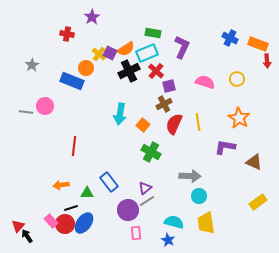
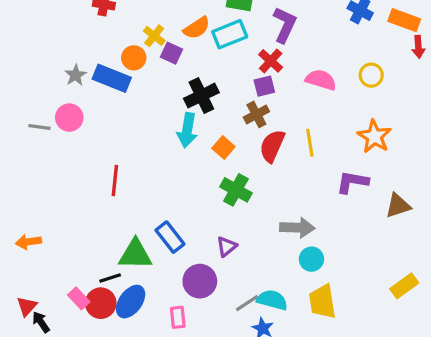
purple square: (110, 53) -> (171, 53), moved
gray star: (32, 65) -> (76, 75), moved
black cross: (129, 71) -> (201, 96), moved
red cross: (156, 71) -> (271, 61), moved
brown triangle: (254, 162) -> (398, 206), turned -42
orange arrow: (61, 185) -> (28, 242), moved
green triangle: (87, 193) -> (135, 254), size x1.6
gray line: (147, 201) -> (247, 303), moved
yellow rectangle: (258, 202) -> (404, 286), moved
pink rectangle: (136, 233) -> (178, 317), moved

